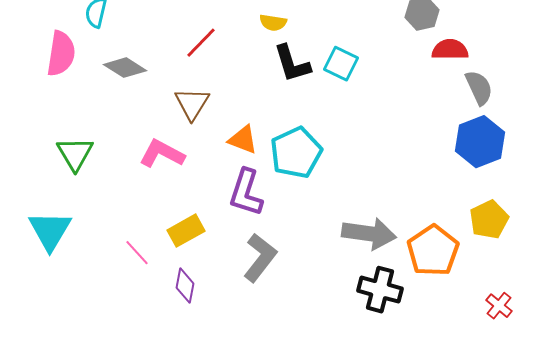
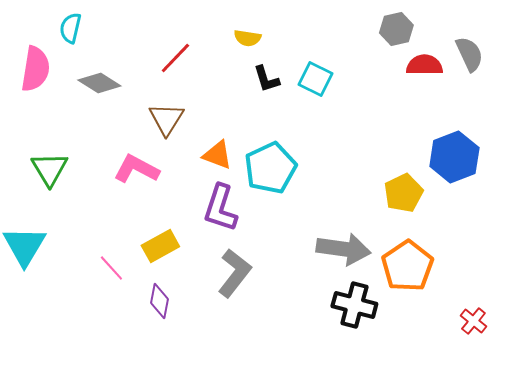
black L-shape: (292, 64) -> (266, 79), size x0.7
gray semicircle: (479, 88) -> (469, 54), moved
yellow pentagon: (489, 220) -> (403, 193), moved

